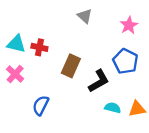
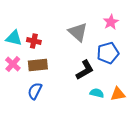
gray triangle: (85, 16) -> (78, 32), moved, size x1.5
blue pentagon: (125, 61) -> (108, 53), turned 30
brown rectangle: (71, 66) -> (38, 65), moved, turned 60

